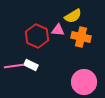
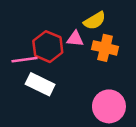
white rectangle: (31, 65) -> (40, 84), size x1.5
pink line: (14, 66) -> (24, 60), moved

